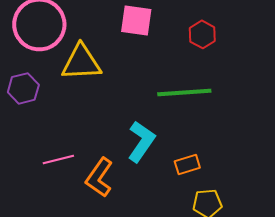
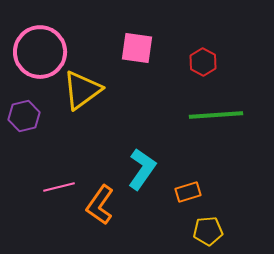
yellow triangle: (81, 62) -> (82, 90), turned -33
green line: (184, 92) -> (216, 115), moved

